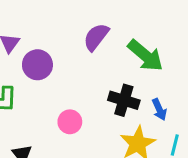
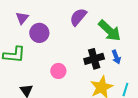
black cross: (124, 100) -> (94, 59), turned -36
blue arrow: (159, 109) -> (116, 57), moved

